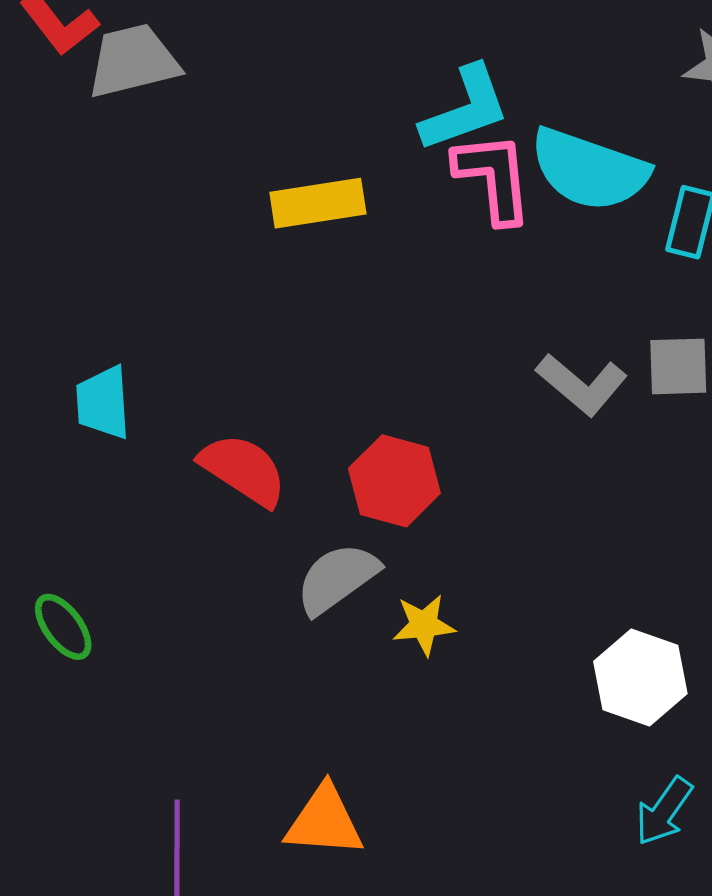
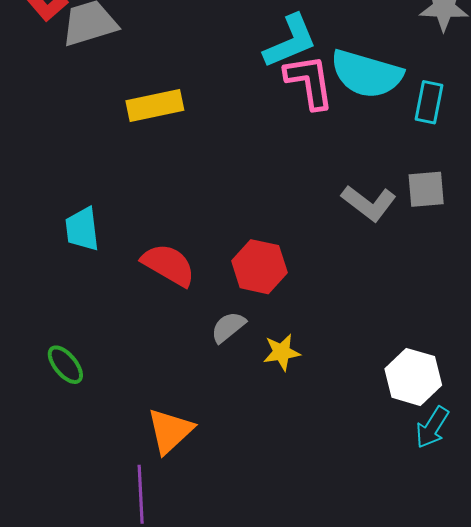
yellow rectangle: (318, 203) -> (155, 105), moved
gray semicircle: (337, 578) -> (228, 327), size x0.7
cyan arrow: (664, 811) -> (432, 427), moved
orange triangle: (324, 821) -> (170, 431), moved, turned -44

